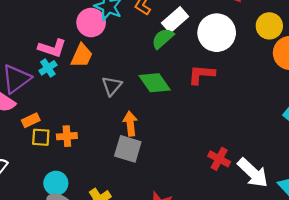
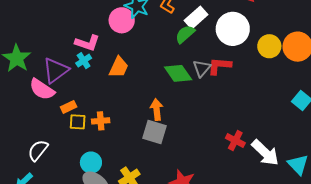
yellow circle: (269, 26) -> (269, 46), moved
orange trapezoid: (82, 56) -> (119, 67), moved
gray triangle: (112, 86) -> (202, 68), moved

